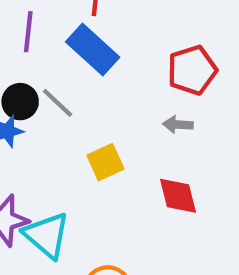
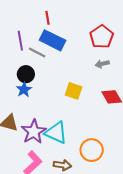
gray line: (58, 103) -> (37, 53), moved
yellow square: (105, 162) -> (74, 91), turned -30

